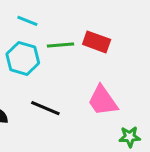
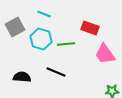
green line: (60, 45) -> (66, 44), moved
pink trapezoid: (103, 101) -> (105, 54), moved

